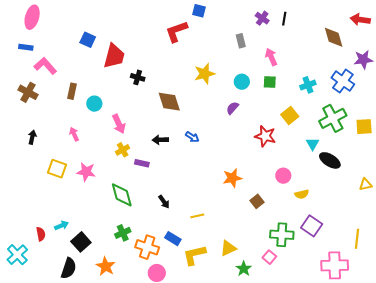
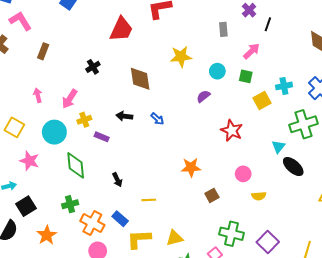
black line: (284, 19) -> (268, 24), moved
red trapezoid: (114, 56) -> (121, 29), moved
pink arrow: (271, 57) -> (251, 51), turned 60
black cross: (138, 77) -> (93, 67), moved, turned 32
cyan circle: (94, 104) -> (54, 132), moved, size x1.5
yellow square: (290, 115) -> (262, 101), moved
pink arrow: (119, 124) -> (70, 99), moved, turned 48
pink star: (86, 172) -> (29, 161), moved
purple square: (312, 226) -> (268, 242), moved

